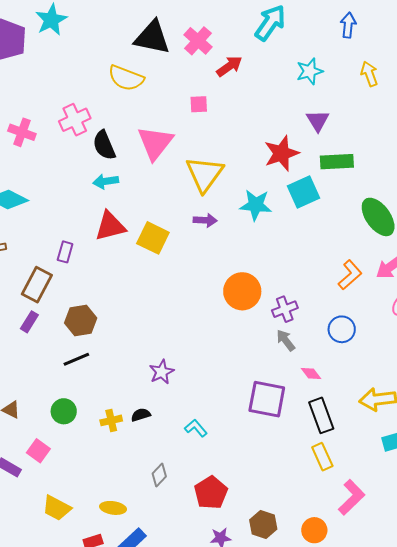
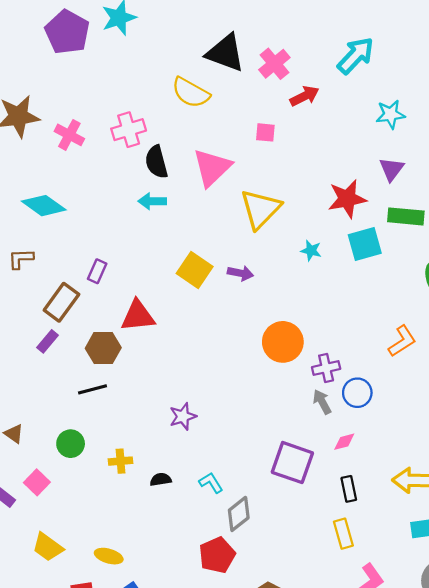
cyan star: (256, 205) -> (311, 251), size x0.6
purple arrow: (205, 220) -> (241, 273), moved
red triangle: (110, 226) -> (138, 316), moved
blue circle: (342, 329) -> (357, 393), moved
pink diamond: (311, 373) -> (344, 442), turned -75
black semicircle: (141, 415) -> (161, 479), moved
black rectangle: (321, 415) -> (349, 489), size x0.7
gray diamond: (159, 475) -> (239, 514), moved, size x1.4

